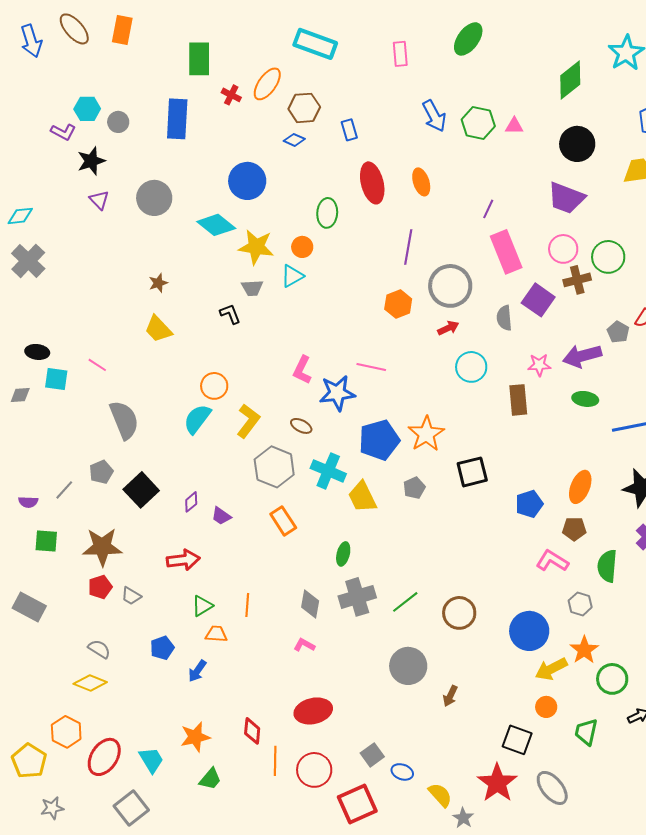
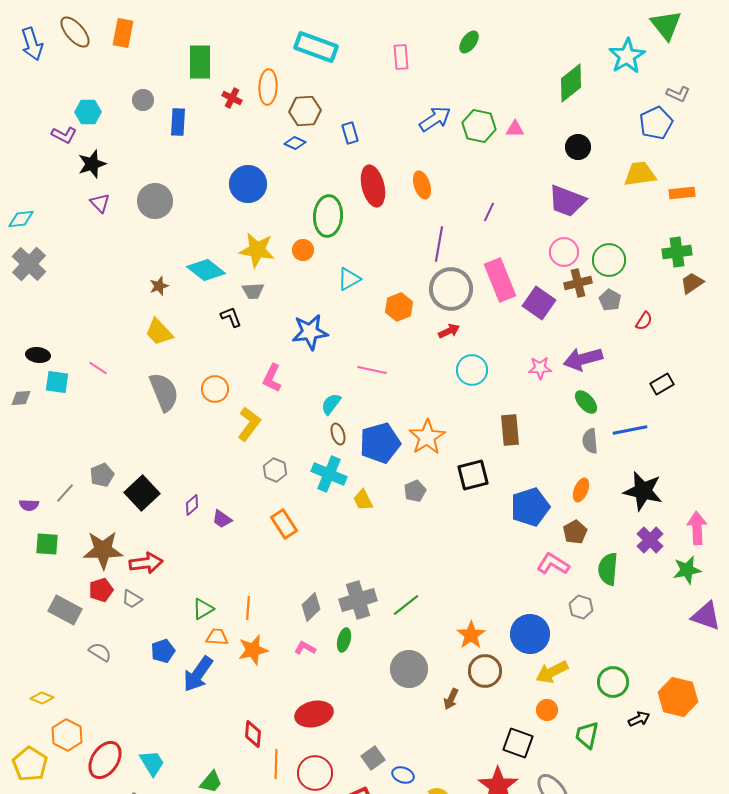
green ellipse: (468, 39) -> (469, 42), size x0.7
orange ellipse: (267, 84) -> (268, 87), turned -32
blue arrow: (434, 116) -> (435, 119), turned -96
blue rectangle: (177, 119) -> (178, 122), size x0.7
gray circle: (118, 122) -> (143, 100), moved
black circle: (577, 144) -> (578, 147), size x0.7
green ellipse: (327, 213) -> (328, 216), size x1.4
cyan diamond: (216, 225) -> (206, 270), moved
purple line: (408, 247) -> (439, 244), moved
pink rectangle: (506, 252) -> (500, 280), moved
cyan triangle: (292, 276) -> (349, 279), moved
gray semicircle: (504, 318) -> (590, 441), moved
gray pentagon: (618, 332) -> (610, 300), moved
pink L-shape: (302, 370) -> (272, 378), moved
blue star: (337, 393) -> (310, 332), moved
green ellipse: (585, 399) -> (586, 402), turned 40
brown rectangle: (518, 400) -> (510, 430), moved
cyan semicircle: (197, 419) -> (331, 404), moved, size x0.7
gray semicircle: (124, 420) -> (164, 392), moved
brown ellipse: (301, 426) -> (338, 434), moved, turned 45
gray hexagon: (274, 467) -> (275, 470), size x0.6
orange ellipse: (580, 487) -> (581, 490), size x0.7
yellow trapezoid: (362, 497) -> (363, 500), size x0.7
blue pentagon: (529, 504) -> (530, 507), size x1.4
brown pentagon: (574, 529) -> (575, 532), turned -30
green ellipse: (343, 554) -> (344, 640), moved
red arrow: (183, 560) -> (146, 563), moved
gray diamond: (310, 604) -> (311, 607), turned 36
gray rectangle: (29, 607) -> (65, 610), moved
brown circle: (459, 613) -> (485, 671), moved
orange star: (584, 650) -> (471, 635), moved
blue arrow: (197, 671) -> (198, 674), size x1.6
yellow diamond: (90, 683) -> (42, 698), moved, size x0.7
orange star: (195, 737) -> (253, 650), moved

